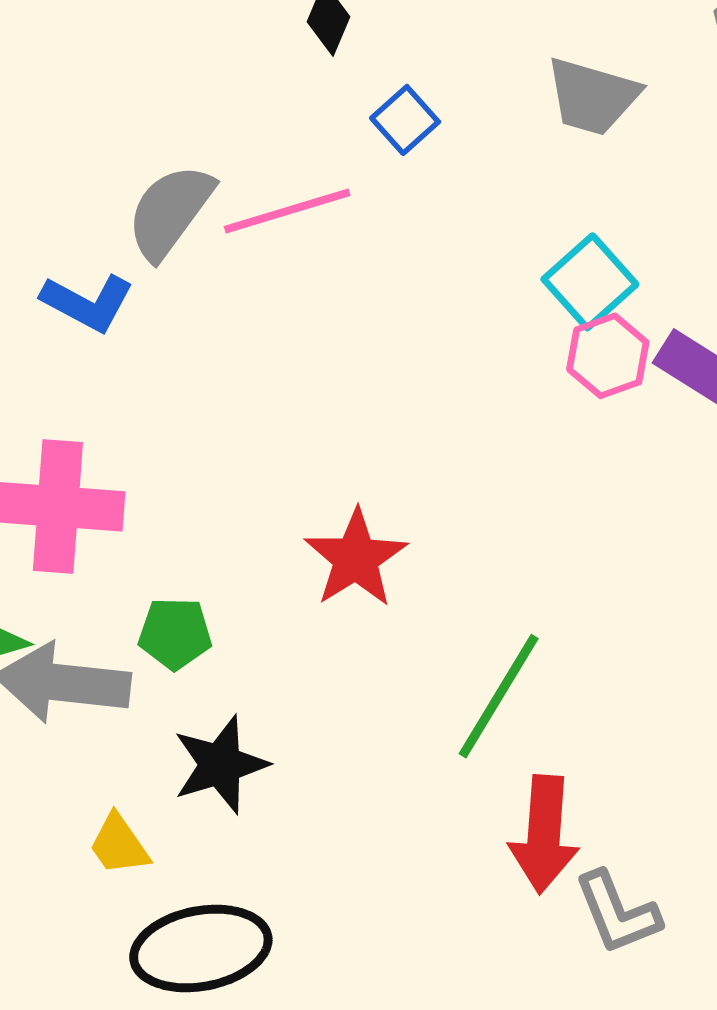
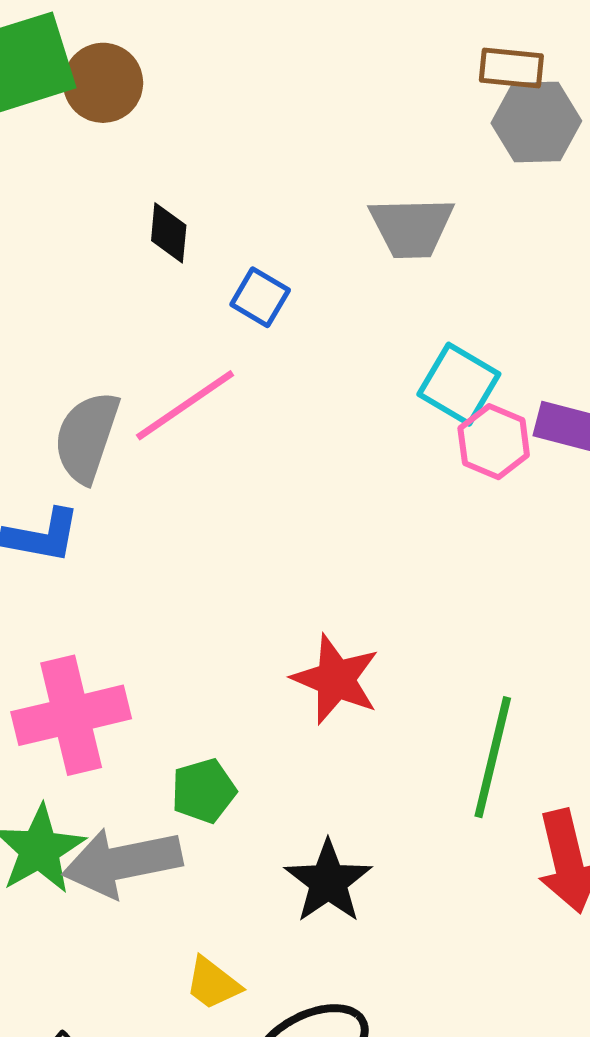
black star: (220, 765) -> (328, 882), moved

